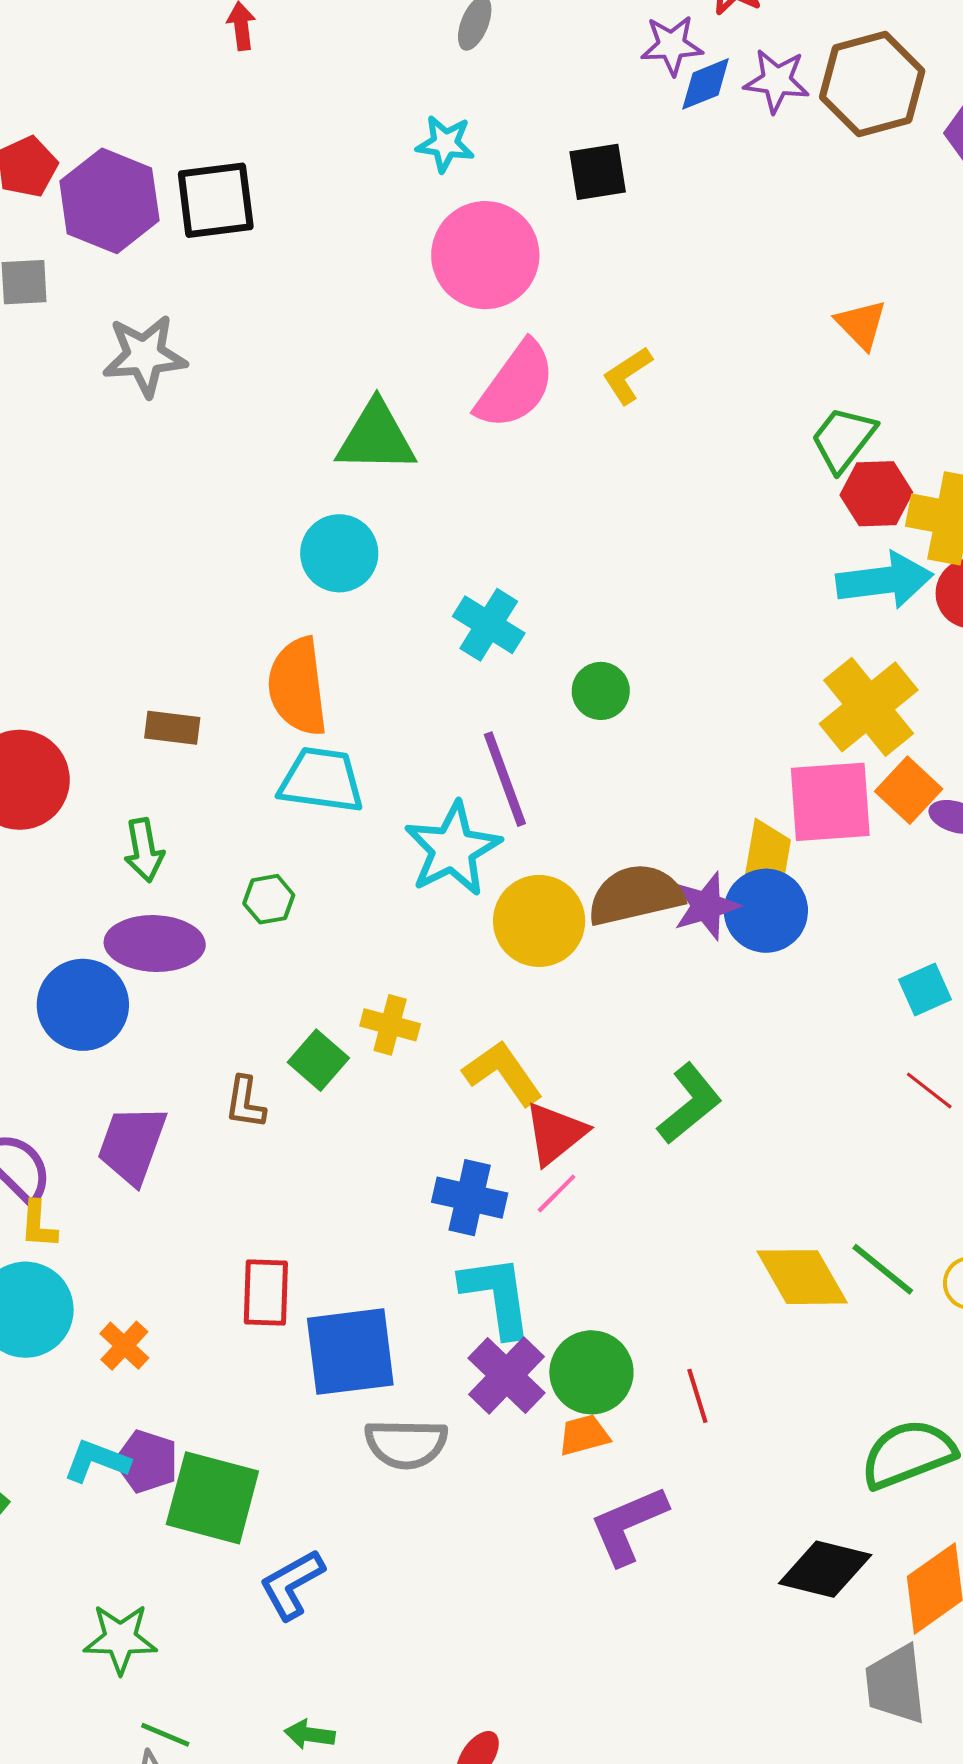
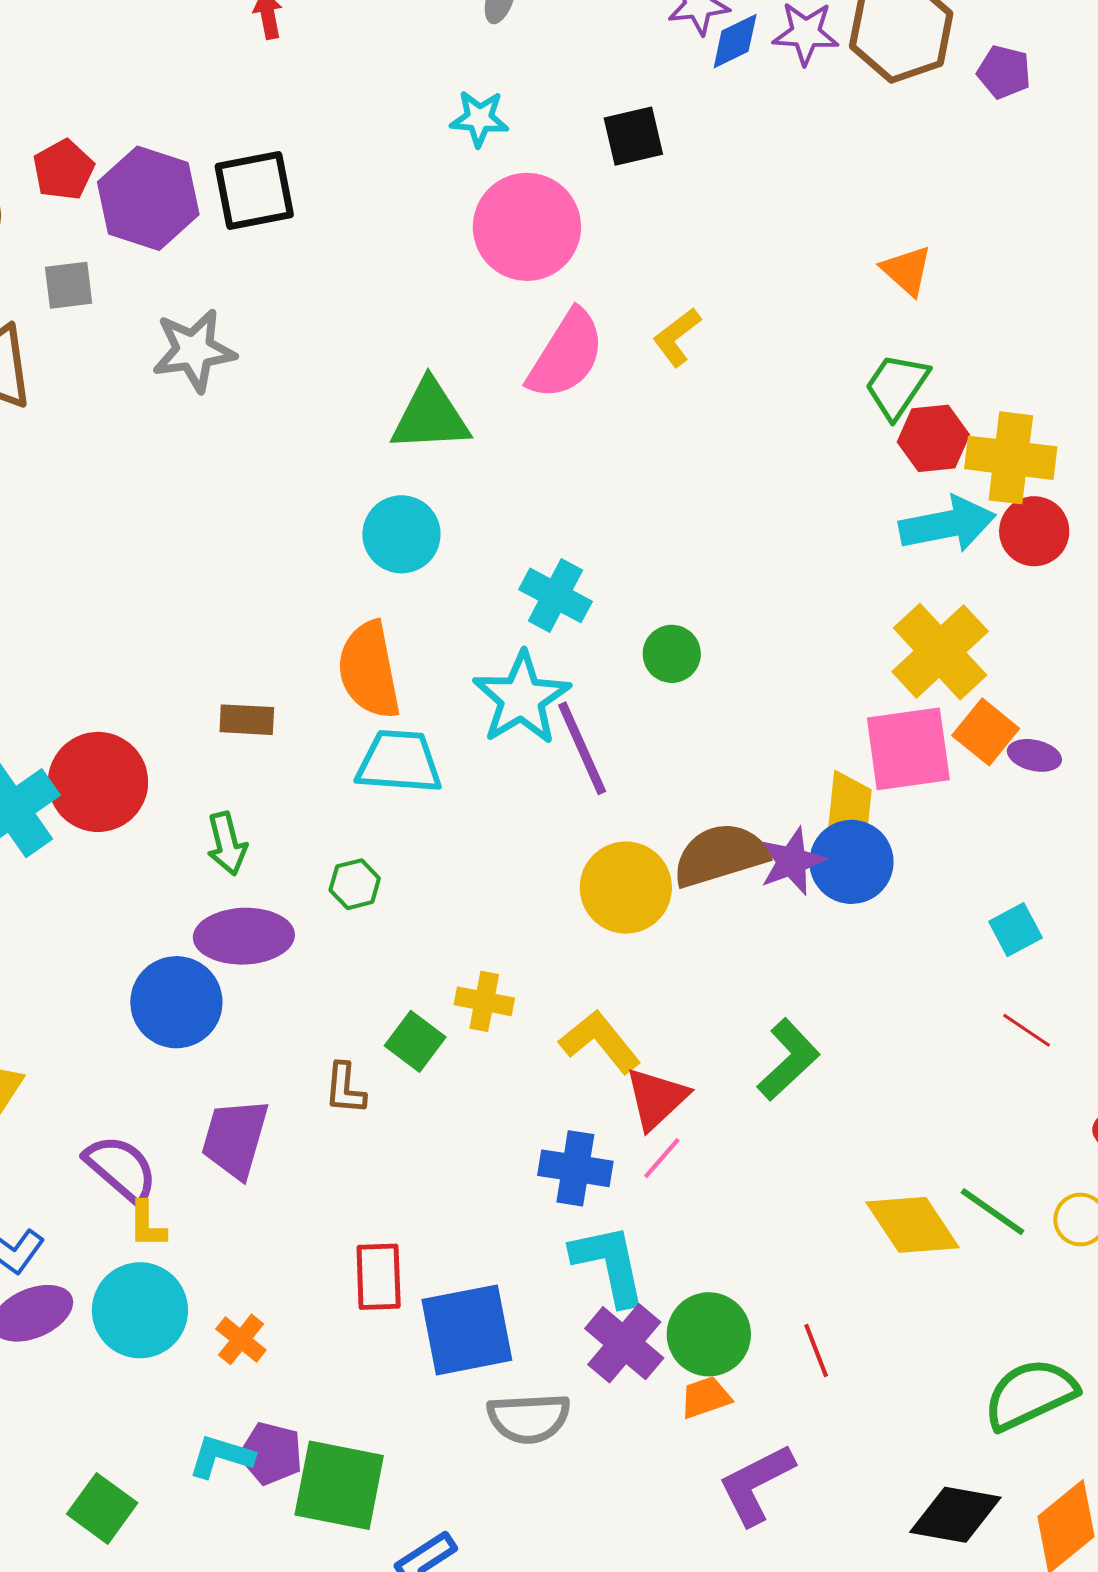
cyan star: (453, 849) -> (521, 698), moved

